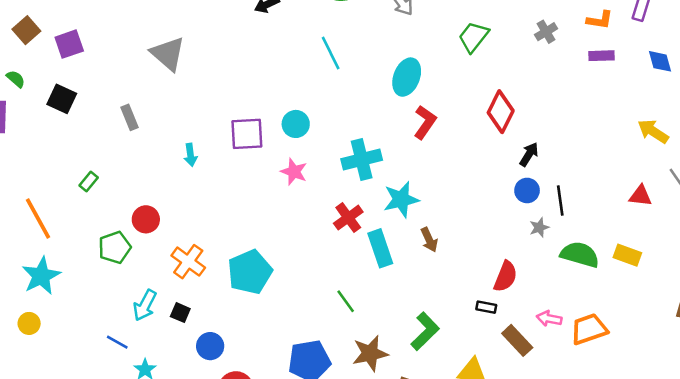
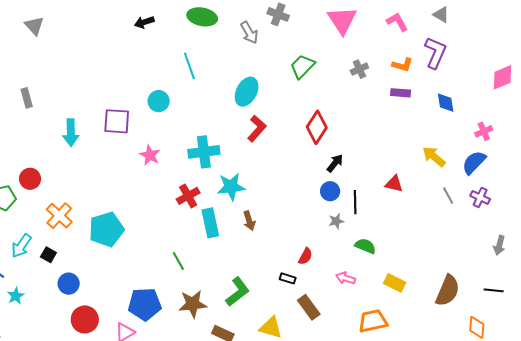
gray triangle: (168, 54) -> (34, 26), moved, size x0.7
cyan circle: (296, 124) -> (159, 101), moved
cyan arrow: (190, 155) -> (71, 133), size x1.5
red triangle: (641, 196) -> (394, 184), moved
green semicircle: (580, 255) -> (365, 246), size x0.7
yellow rectangle: (627, 255) -> (395, 283), moved
red semicircle: (506, 276) -> (305, 256), size x0.7
pink arrow: (549, 319) -> (346, 278), moved
orange trapezoid: (589, 329) -> (373, 321), moved

